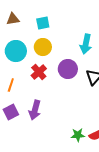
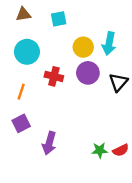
yellow circle: (43, 47) -> (83, 47), moved
red cross: (39, 72) -> (54, 76), turned -35
purple arrow: (35, 110) -> (49, 143), moved

